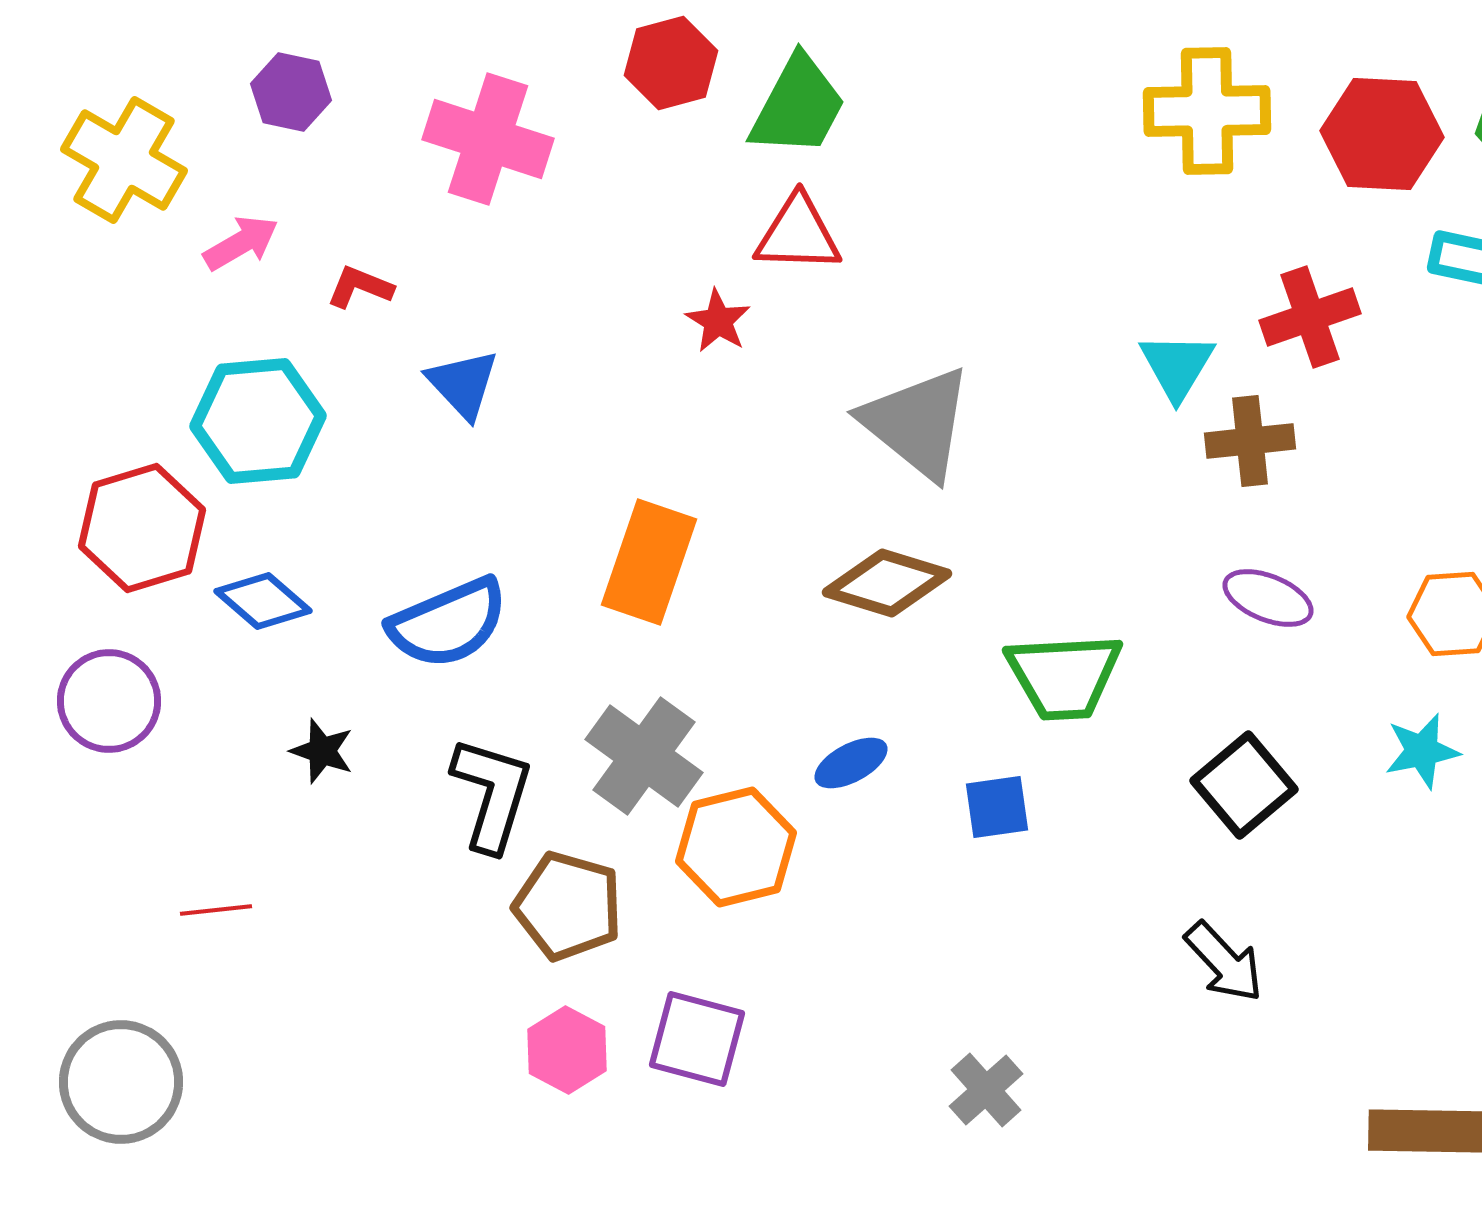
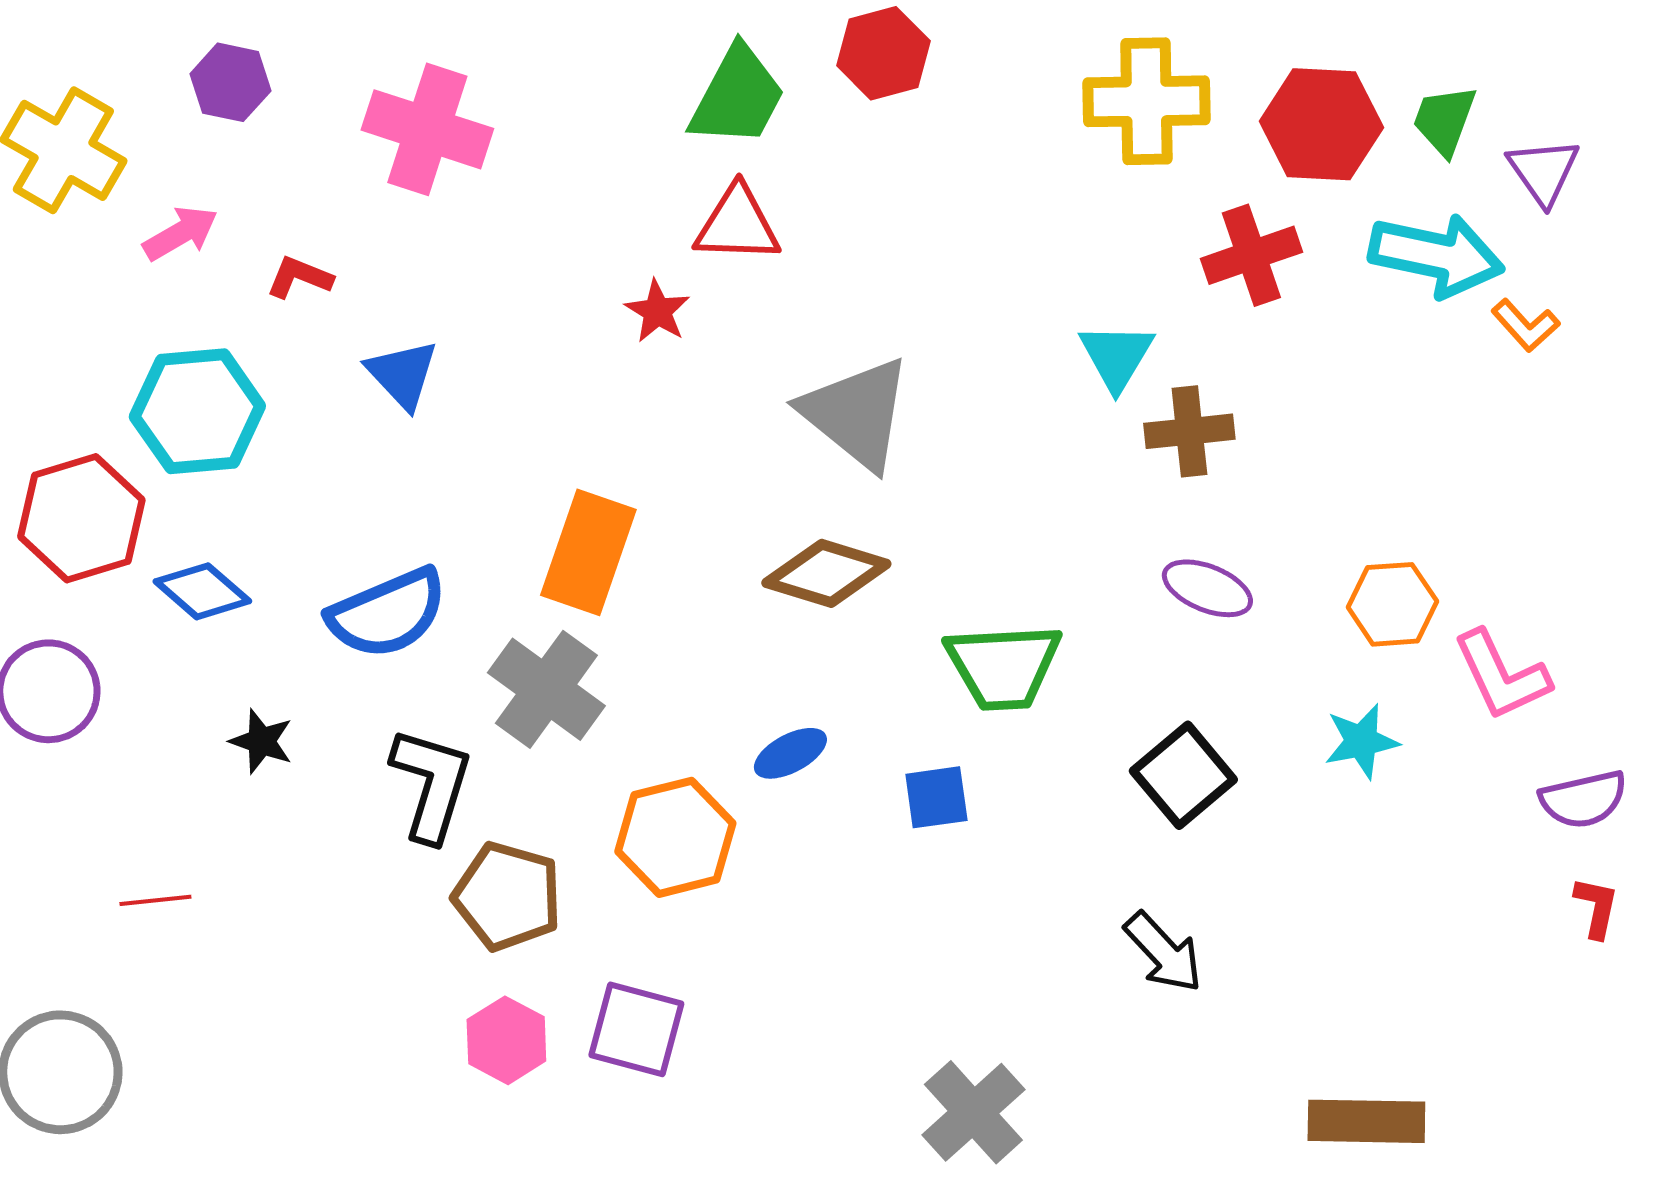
red hexagon: (671, 63) -> (883, 53), moved
red cross: (1310, 317) -> (1251, 255), moved
gray cross: (644, 756) -> (546, 689), moved
gray cross: (986, 1090) -> (973, 1112), moved, size x1.4

